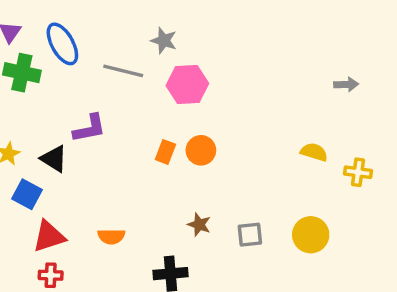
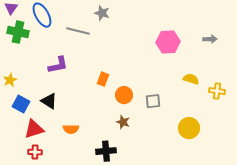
pink hexagon: (187, 84) -> (168, 42), moved
orange circle: (201, 150) -> (124, 95), moved
black triangle: (54, 159) -> (49, 101), moved
gray square: (250, 235) -> (153, 101), moved

